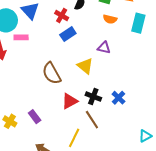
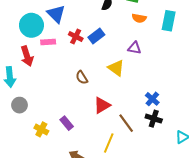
red cross: (62, 15) -> (76, 36), moved
brown semicircle: (52, 73) -> (82, 77), size x0.6
black cross: (93, 96) -> (154, 119), moved

